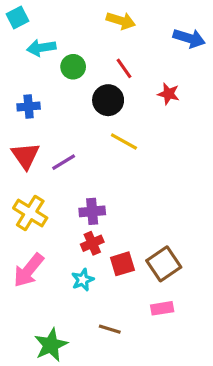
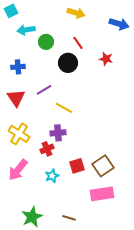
yellow line: (124, 141) -> (64, 108), moved
purple line: (64, 162) -> (44, 90), moved
red cross: (92, 243) -> (47, 149), moved
pink rectangle: (162, 308) -> (102, 194), size x1.6
brown line: (110, 329) -> (69, 218), moved

